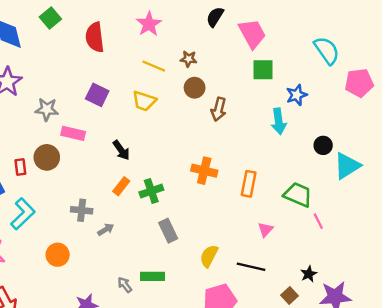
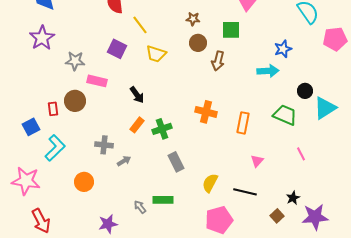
yellow line: (154, 66) -> (140, 25), moved, turned 30
green square: (263, 70) -> (231, 30), moved
cyan arrow: (279, 121) -> (268, 71), turned -85
green trapezoid: (298, 195) -> (285, 115), moved

